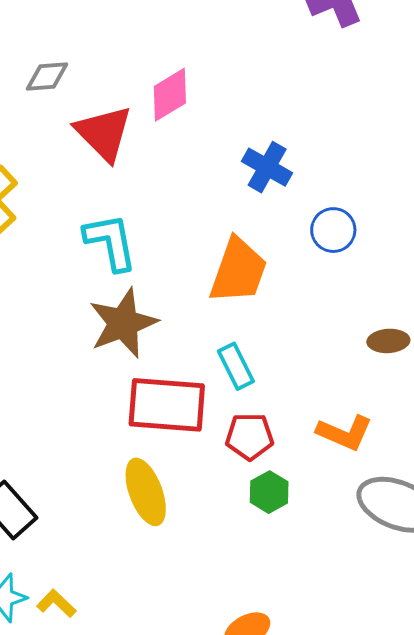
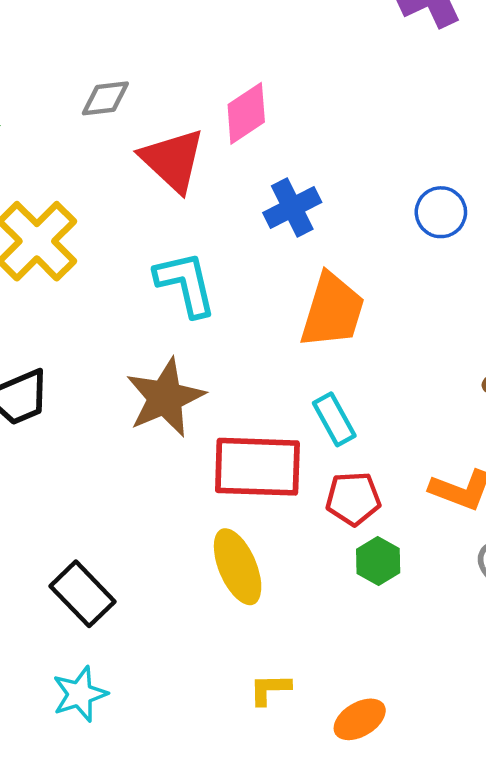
blue cross: (267, 167) -> (292, 208), moved, turned 36
blue circle: (333, 230) -> (441, 212), moved
brown star: (123, 323) -> (165, 398), moved
yellow L-shape: (56, 603) -> (270, 689), moved, turned -42

